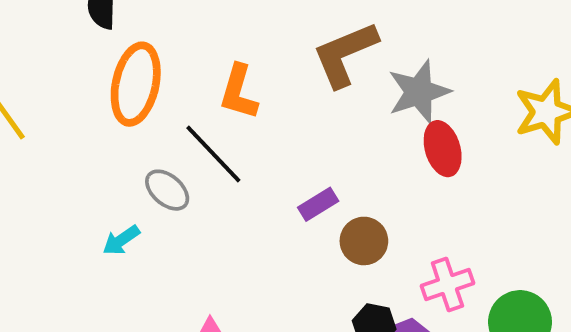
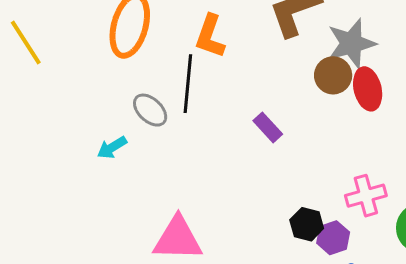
black line: (213, 154) -> (188, 84), turned 46
purple rectangle: (318, 204) -> (268, 127), turned 76
brown circle: (364, 241) -> (333, 75), moved

